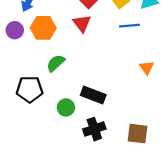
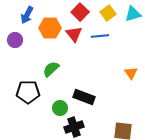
blue line: (130, 26) -> (100, 36), moved
orange hexagon: (43, 28) -> (50, 28), moved
black cross: (94, 129) -> (74, 127), moved

